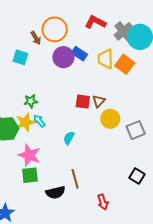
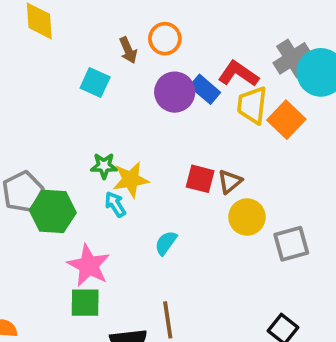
red L-shape: (95, 22) -> (238, 74), moved
orange circle: (55, 29) -> (165, 39), size x0.7
yellow star: (25, 122) -> (131, 180), moved

